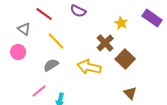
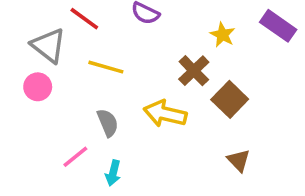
gray triangle: (24, 29) -> (48, 46), size x1.5
yellow line: (56, 41) -> (106, 67), turned -30
gray semicircle: (51, 65) -> (108, 123), moved, turned 98

